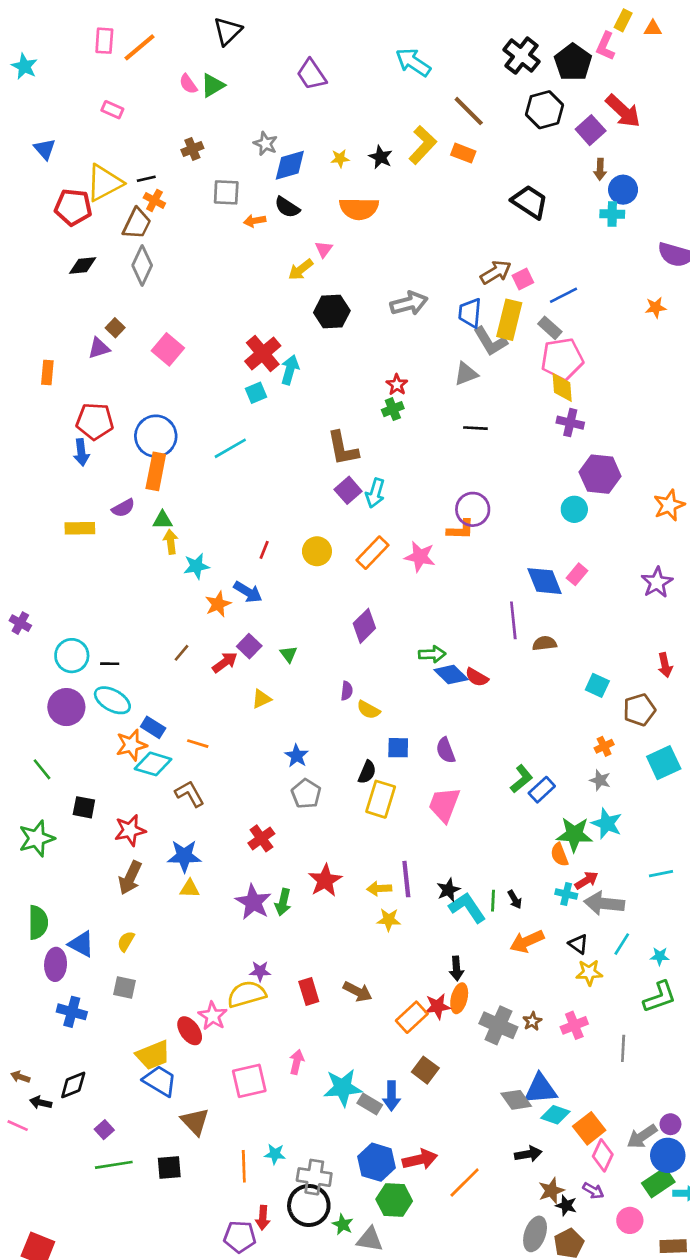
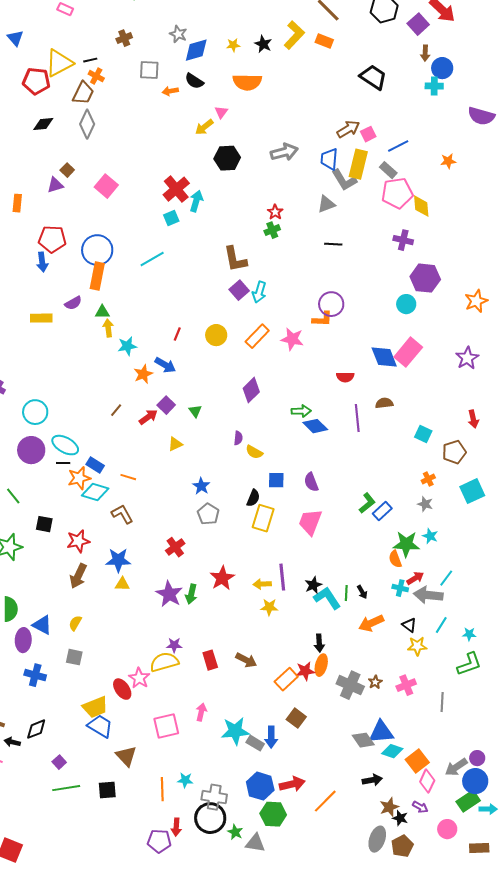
orange star: (656, 307) -> (448, 161), moved
yellow diamond: (562, 387) -> (421, 206), moved
pink rectangle: (577, 574) -> (408, 352), size x1.8
purple line: (513, 620) -> (357, 418), moved
black line: (110, 664) -> (63, 463), moved
red semicircle: (477, 677) -> (345, 377), moved, turned -30
cyan star: (607, 824) -> (430, 536), size x0.7
cyan line: (661, 874) -> (446, 578), moved, turned -42

